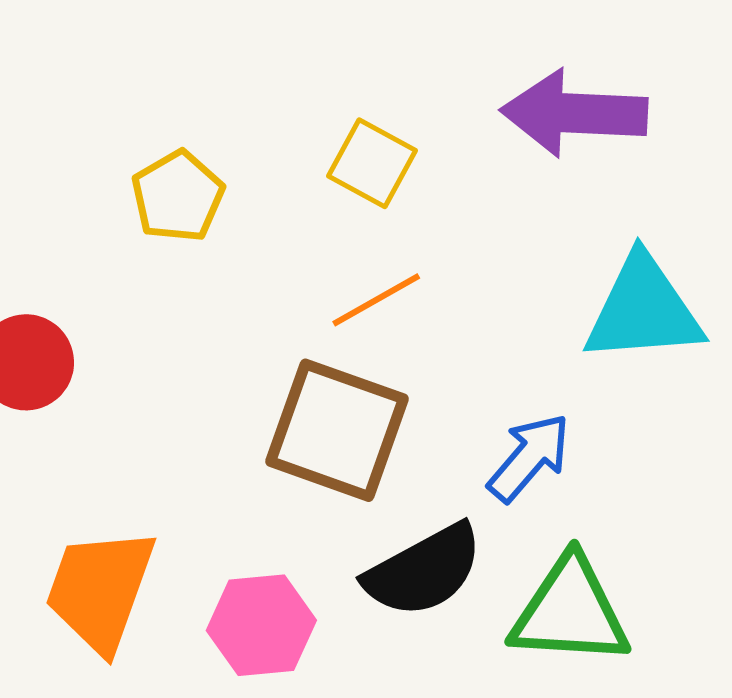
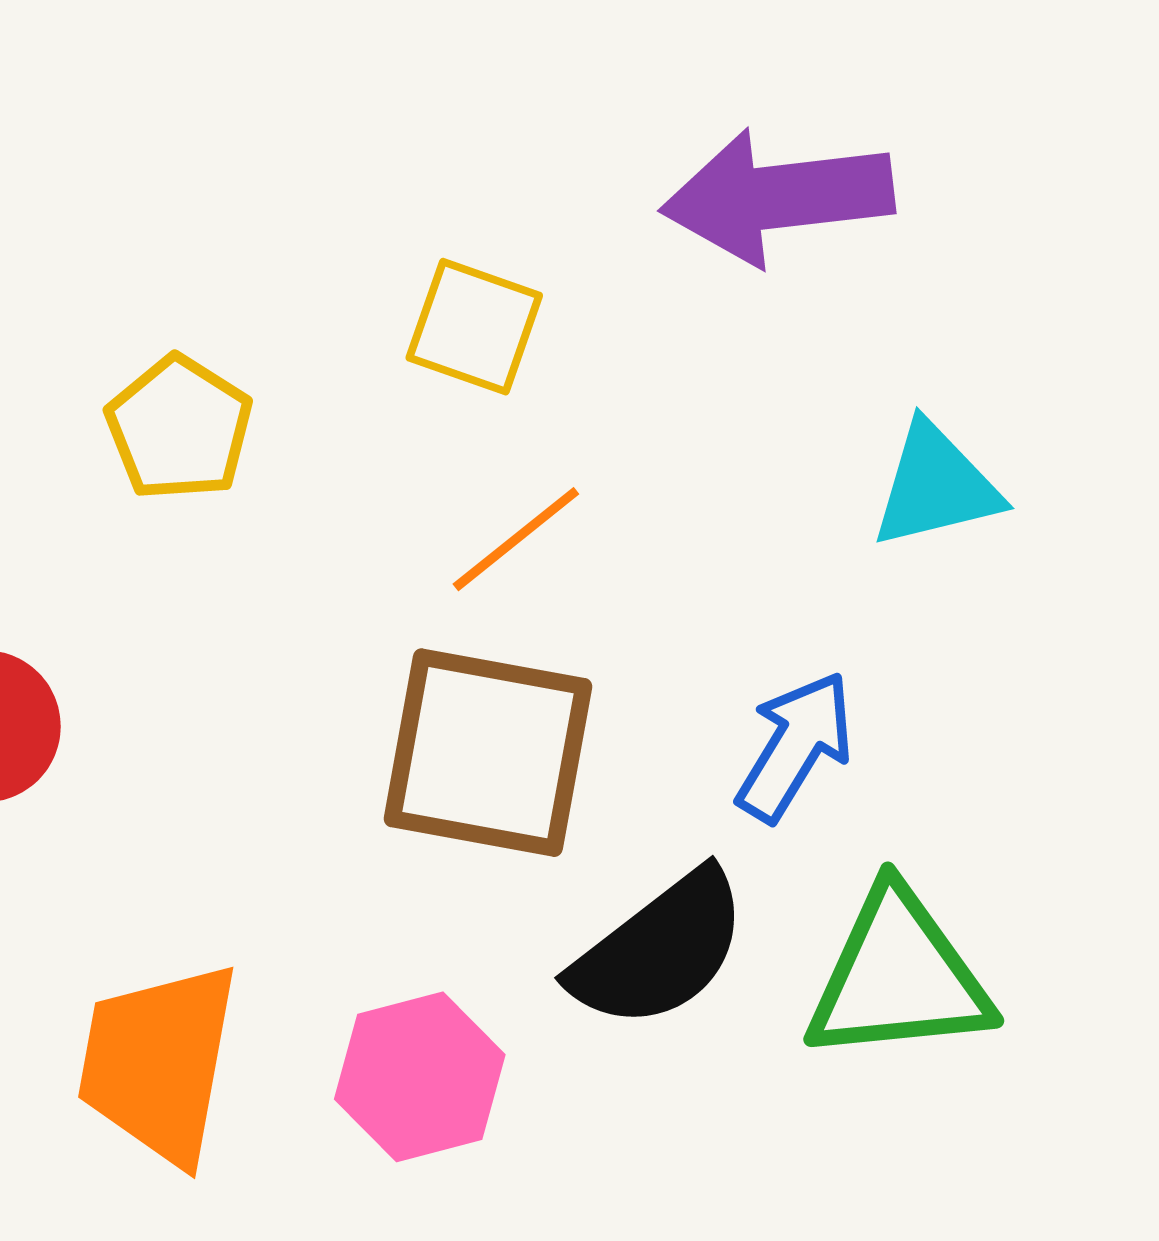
cyan triangle: (643, 310) -> (936, 486), size x0.7

